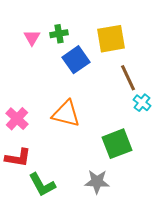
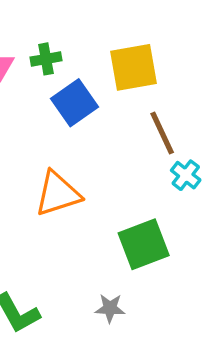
orange triangle: (66, 114) -> (58, 194), turned -32
gray star: (97, 182) -> (110, 308), size x0.7

